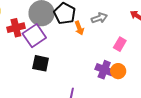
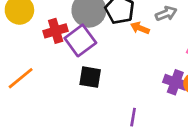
orange arrow: (79, 28) -> (140, 28), turned 136

